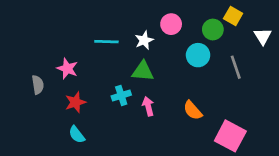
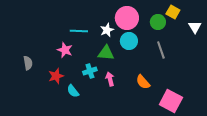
pink circle: (171, 24) -> (127, 18), size x1.5
cyan circle: (198, 55) -> (129, 41), moved
gray line: (236, 67) -> (161, 50), moved
pink star: (67, 69) -> (65, 50), moved
cyan semicircle: (77, 135) -> (73, 91), moved

